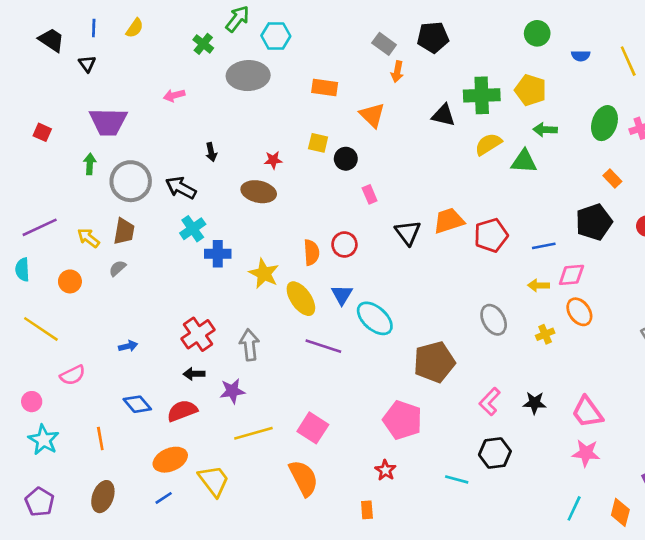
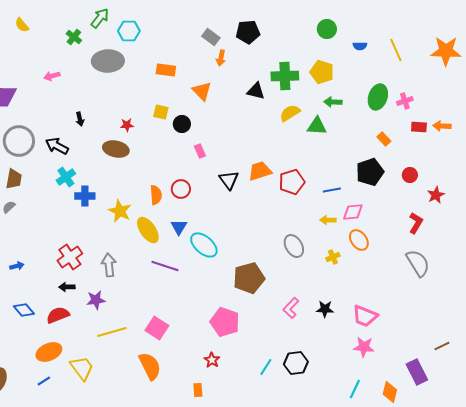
yellow semicircle: (135, 28) -> (22, 25), turned 105
pink trapezoid: (587, 412) -> (365, 316), turned -32
black hexagon: (495, 453) -> (296, 363), moved
cyan line: (457, 479) -> (266, 367), turned -72

